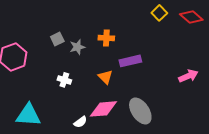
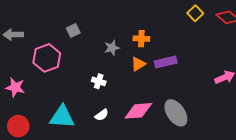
gray square: (57, 39) -> (73, 31), moved
orange triangle: (105, 77) -> (138, 64), moved, turned 42
white semicircle: (80, 122) -> (102, 115), moved

